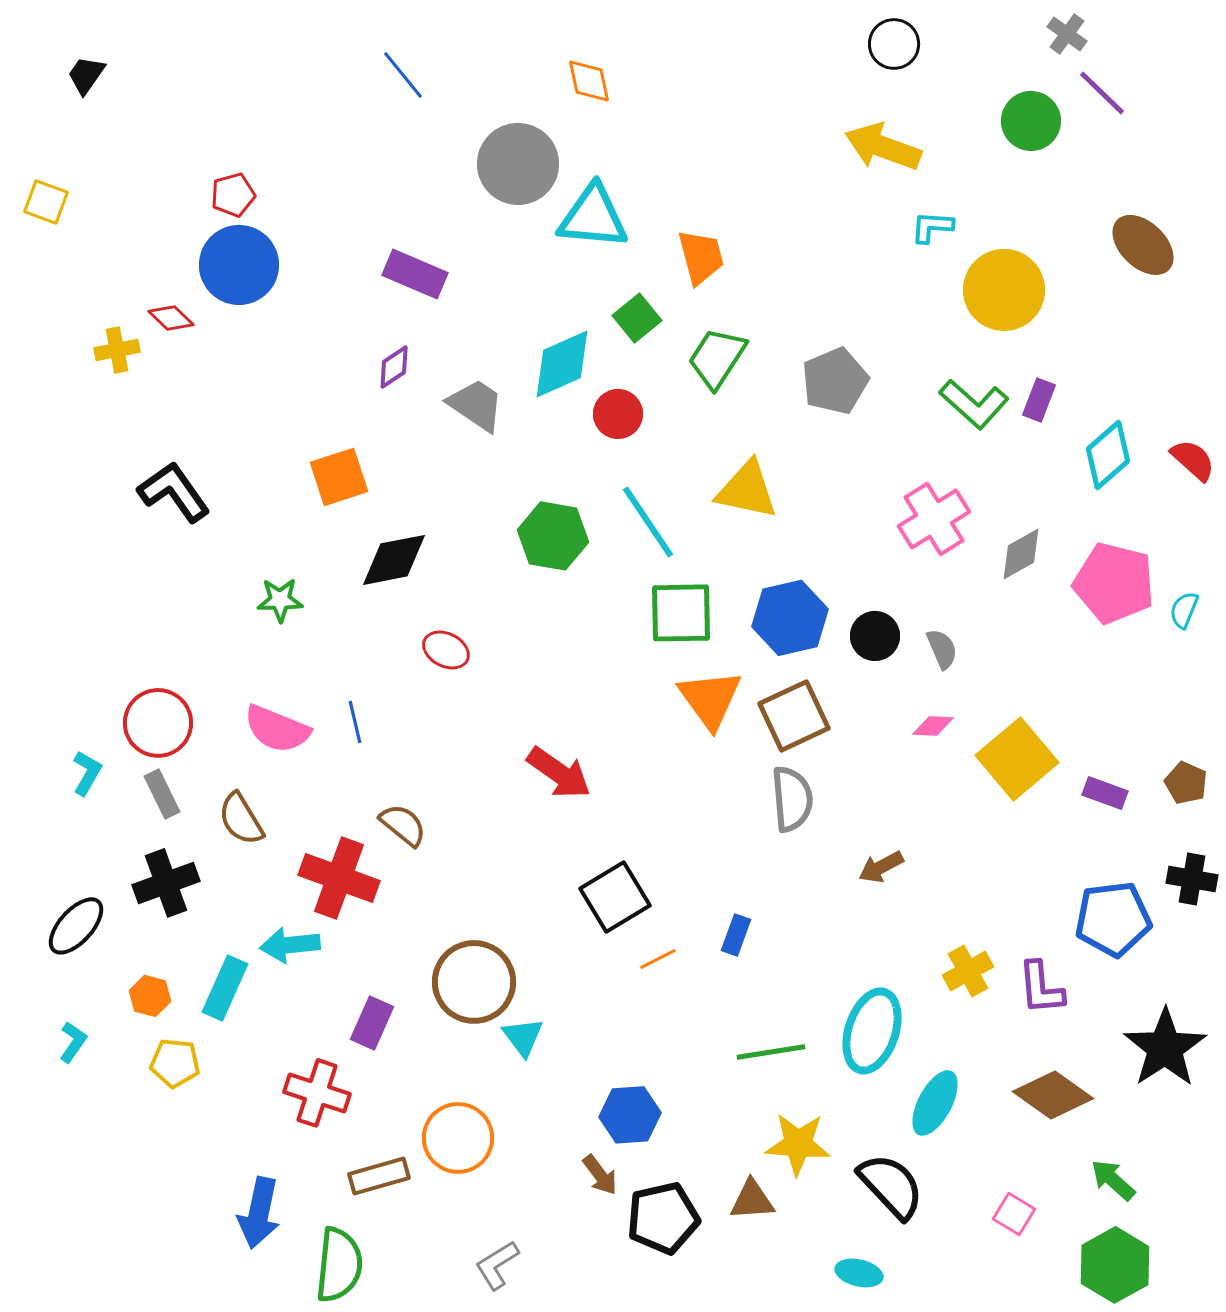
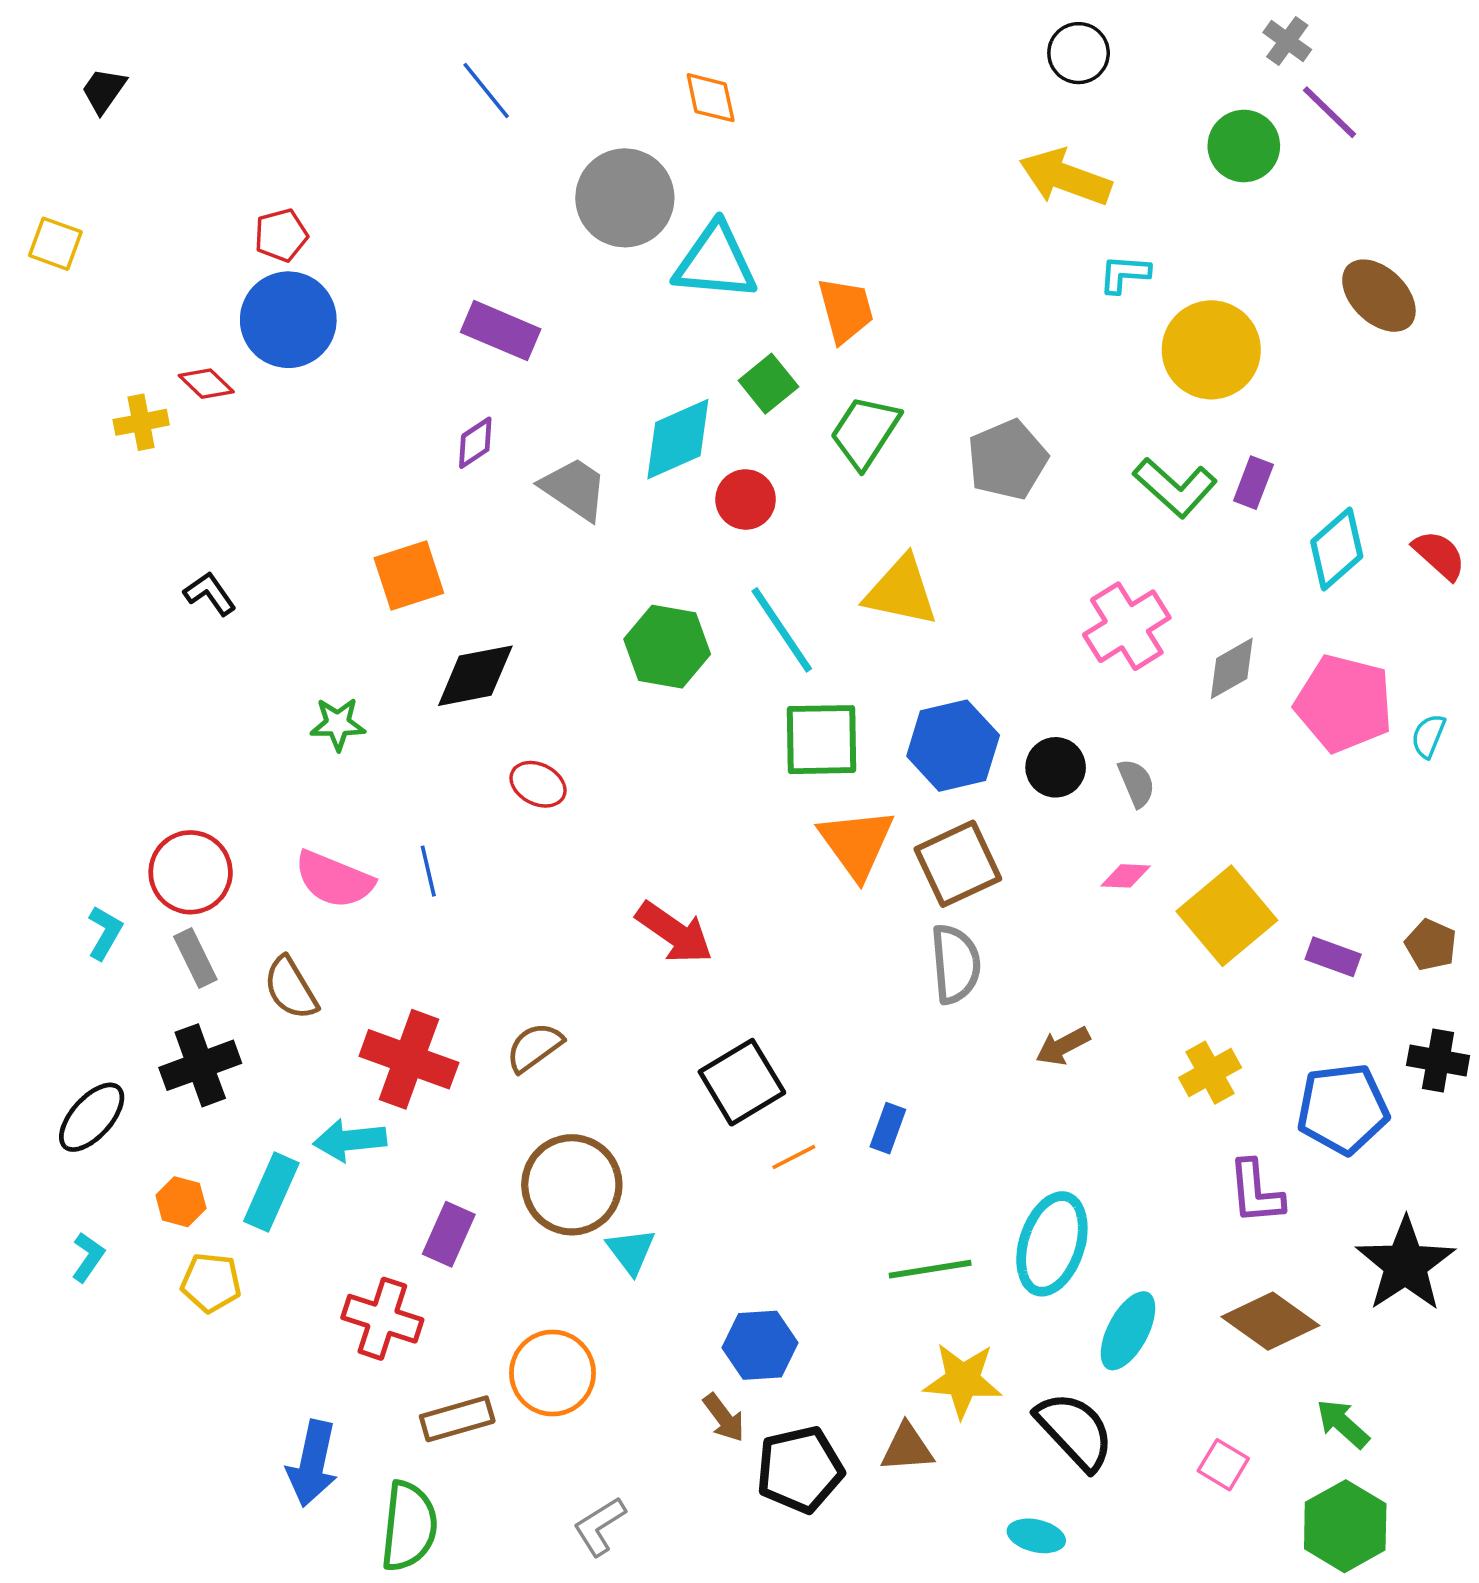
black L-shape: (174, 492) -> (210, 594), size x0.6
brown semicircle: (403, 825) -> (534, 1047), moved, turned -75
yellow cross: (968, 971) -> (1210, 1073), moved

